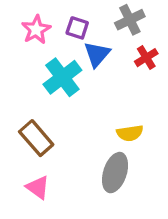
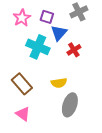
red cross: (146, 58) -> (74, 50), moved
cyan cross: (62, 77) -> (38, 47), turned -30
yellow semicircle: (130, 133) -> (59, 83), moved

